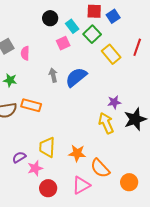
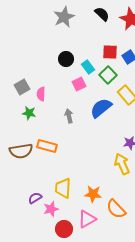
blue semicircle: (76, 77) -> (101, 108), moved
green star: (10, 80) -> (29, 113), moved
pink triangle: (81, 185) -> (87, 219), moved

